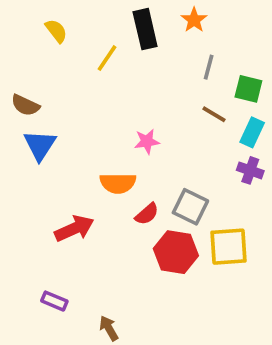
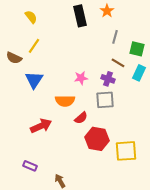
yellow line: (107, 58) -> (34, 46), moved
blue triangle: (40, 145) -> (34, 80), moved
purple cross: (250, 170) -> (108, 79), moved
gray square: (190, 207) -> (105, 100), moved, turned -30
yellow square: (228, 247) -> (126, 151), moved

